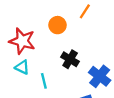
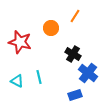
black cross: (70, 59) -> (73, 54), moved
cyan triangle: (22, 67) -> (17, 81), moved

